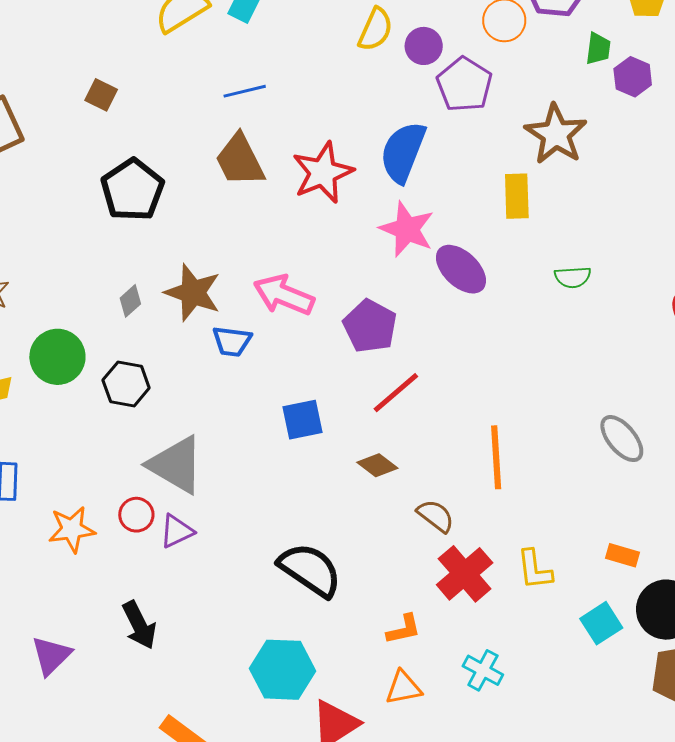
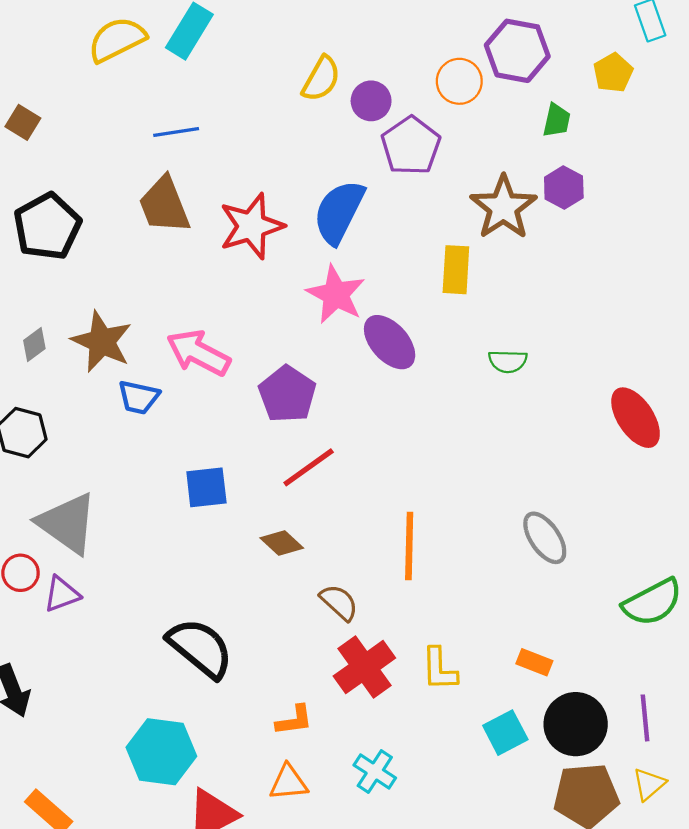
purple hexagon: (633, 77) -> (564, 187), moved

